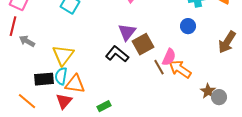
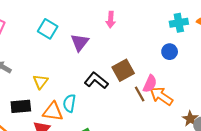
purple triangle: (127, 32) -> (80, 42), moved
yellow triangle: (63, 55) -> (40, 82), size x0.7
cyan semicircle: (61, 76) -> (69, 103), moved

